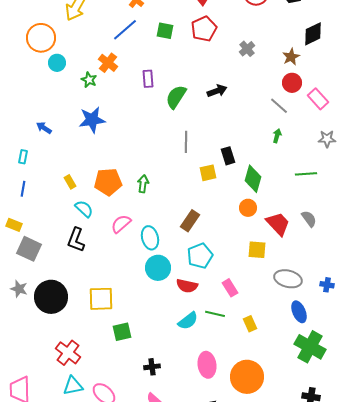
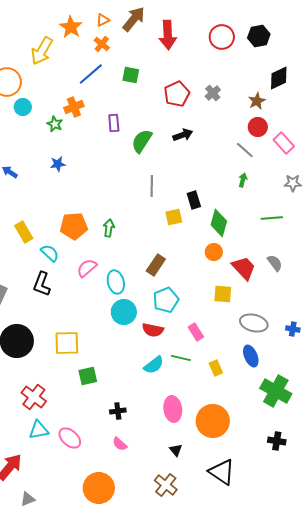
red pentagon: (204, 29) -> (177, 94), moved
orange cross: (108, 63) -> (74, 107), turned 30
blue star: (92, 120) -> (58, 164), size x0.6
yellow rectangle: (70, 182) -> (24, 232), moved, size x1.5
blue ellipse: (299, 312) -> (251, 356), moved

